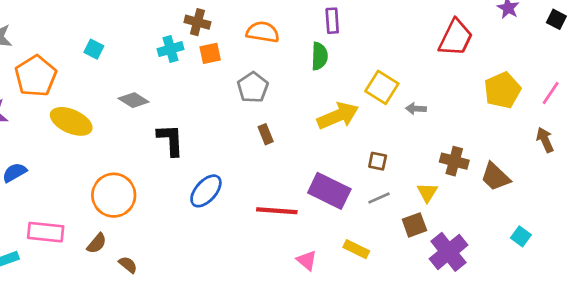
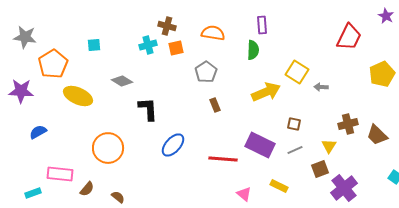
cyan square: (94, 49) -> (94, 45), turned -32
brown cross: (454, 161) -> (348, 124), turned -30
brown semicircle: (97, 243) -> (87, 189), moved

